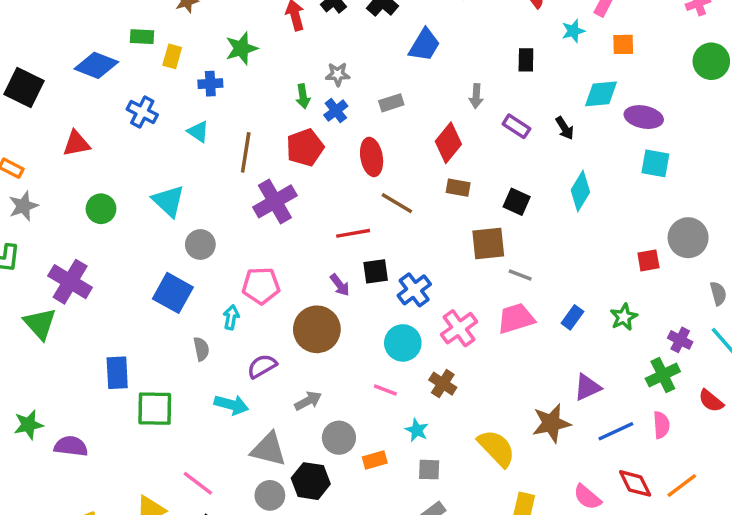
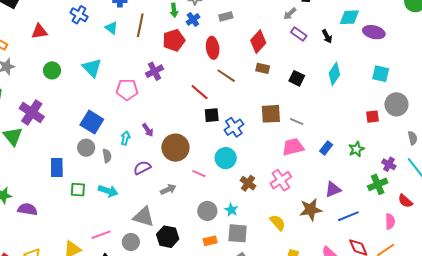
gray arrow: (476, 96) -> (290, 14), moved, turned 40
brown line: (246, 152) -> (140, 25), moved
cyan square: (655, 163) -> (381, 74), moved
purple cross: (275, 201) -> (154, 71), size x0.7
red line: (353, 233) -> (200, 92), turned 48
brown square: (488, 243) -> (271, 114), moved
gray circle: (200, 244) -> (86, 148), moved
purple arrow: (340, 285) -> (148, 130), moved
pink pentagon: (261, 286) -> (127, 90), moved
pink cross: (459, 328) -> (281, 180), moved
pink line: (385, 390) -> (199, 174), moved
cyan arrow: (231, 405) -> (108, 191), moved
green square: (155, 409) -> (78, 190), size x0.7
pink semicircle: (661, 425) -> (390, 221), moved
gray circle: (339, 438) -> (207, 211), moved
yellow semicircle: (496, 448) -> (278, 223), size x0.7
orange rectangle: (375, 460) -> (210, 241), moved
gray square: (429, 470) -> (238, 233), size x1.5
pink line: (198, 483) -> (101, 235), turned -60
gray circle: (270, 495) -> (131, 242), moved

